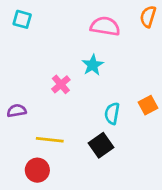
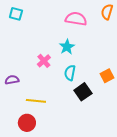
cyan semicircle: (112, 113) -> (70, 73), moved
black square: (101, 145) -> (83, 92), moved

